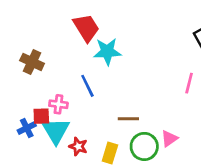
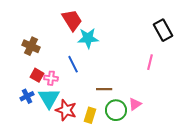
red square: (41, 116) -> (37, 75), moved, turned 32
red star: (78, 146) -> (66, 110), size x1.5

